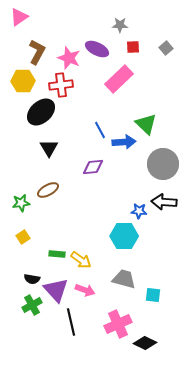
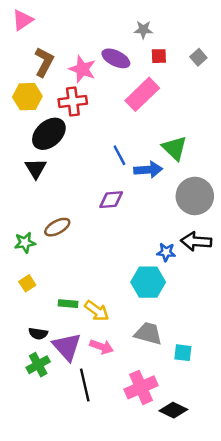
black triangle: (49, 148) -> (36, 168), moved

